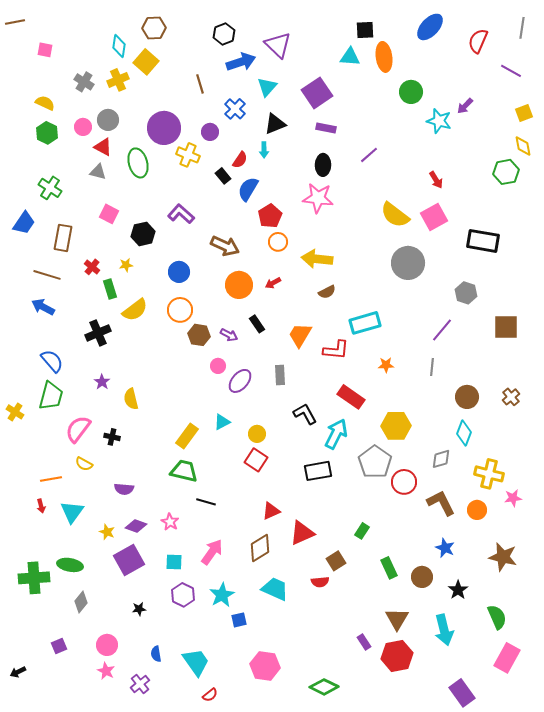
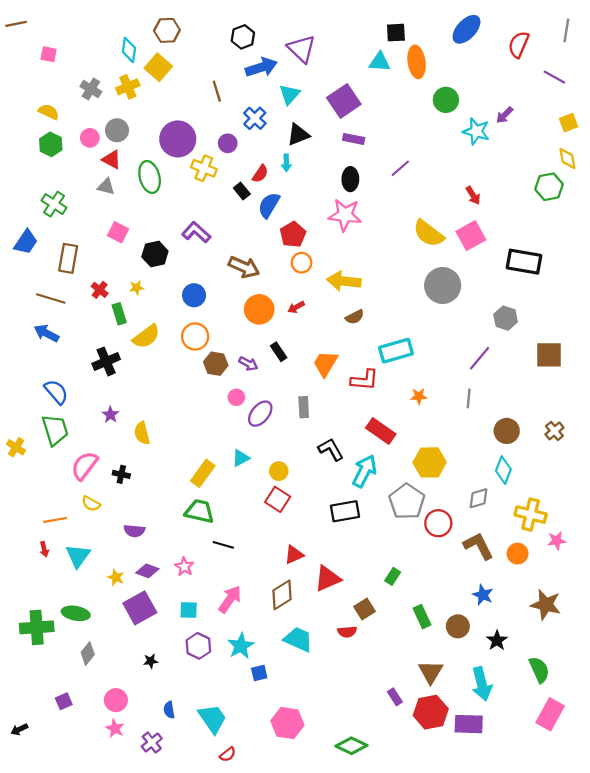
green trapezoid: (51, 396) -> (55, 430), turned -32
purple rectangle: (462, 693) -> (469, 724), moved, turned -52

